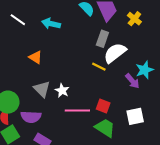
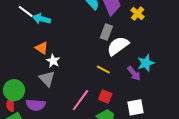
cyan arrow: (51, 24) -> (42, 19), moved
yellow line: (99, 67) -> (103, 70), moved
white star: (62, 91) -> (53, 61), moved
pink line: (77, 111) -> (80, 100), turned -55

